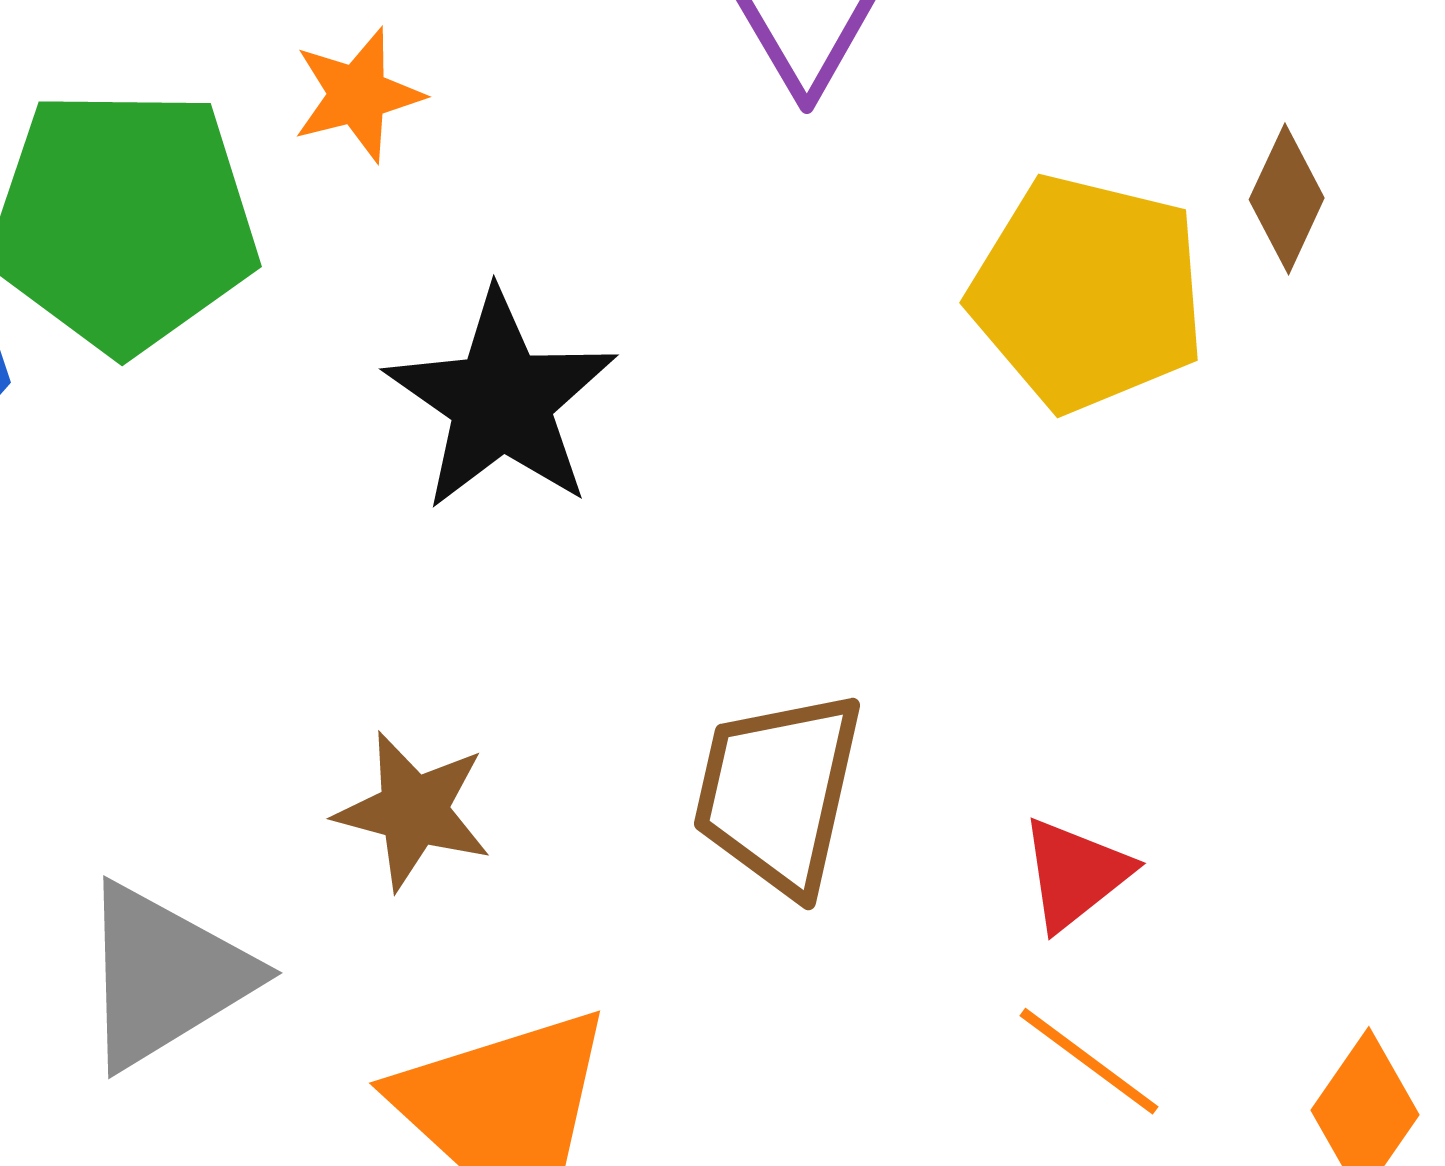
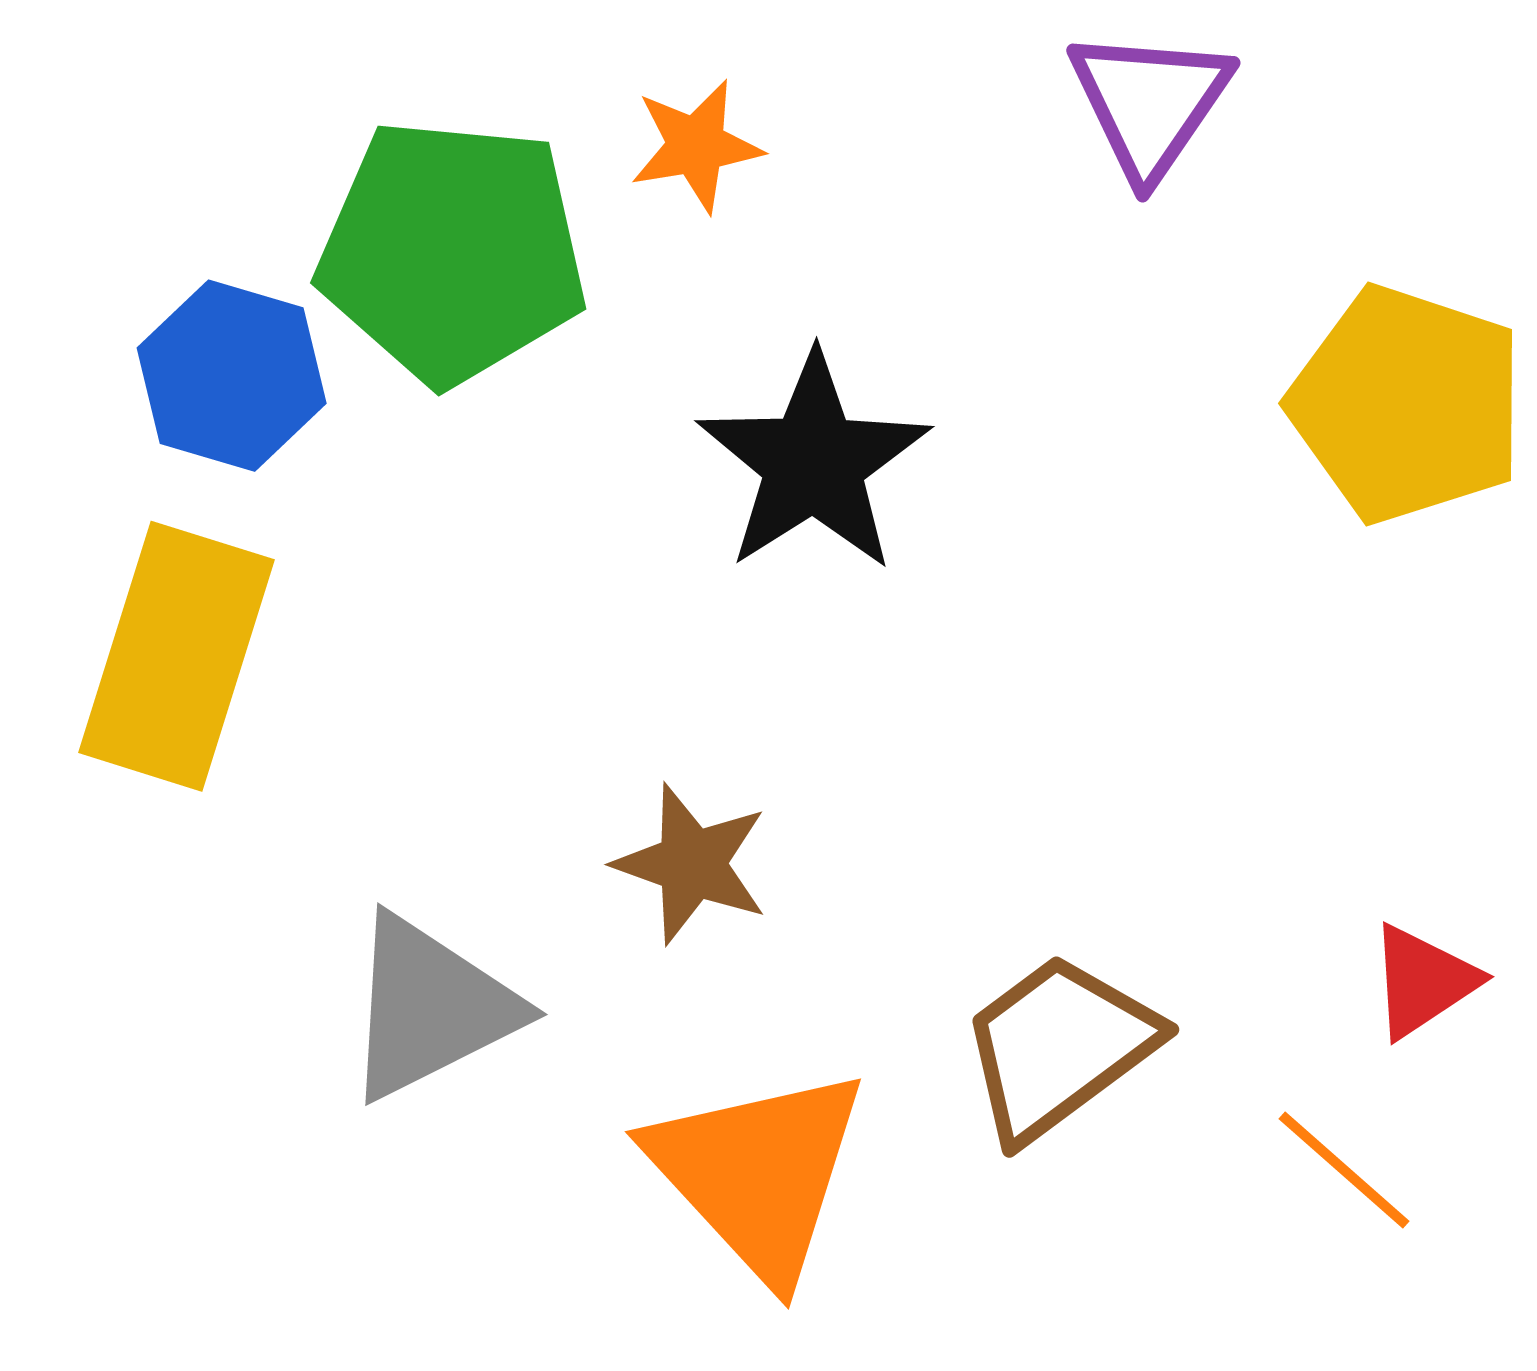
brown trapezoid: (778, 792) -> (1059, 1047), moved, turned 36
red triangle: (1075, 874) -> (1423, 981), moved

